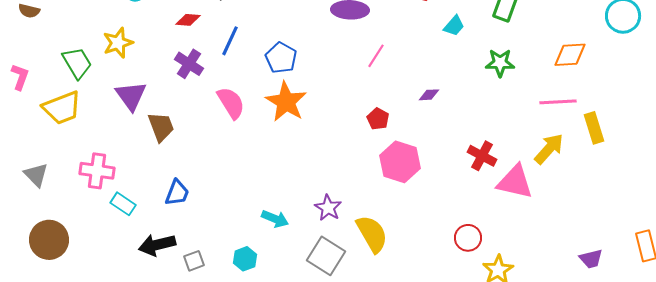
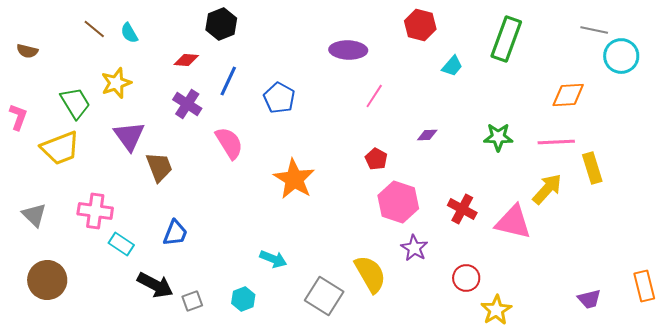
green star: (500, 63) -> (498, 137), moved
orange star: (286, 102) -> (294, 179), moved
red cross: (482, 156) -> (462, 209), moved
purple star: (328, 208) -> (414, 248), moved
black arrow: (157, 245) -> (155, 285), turned -138

